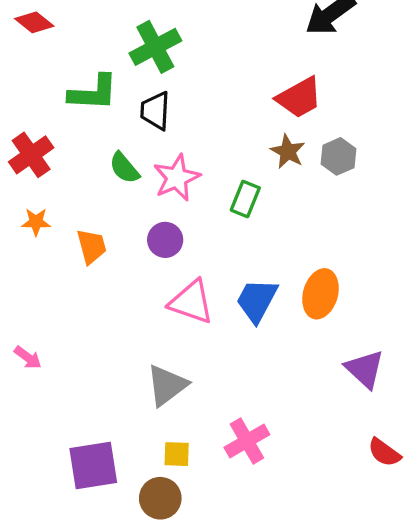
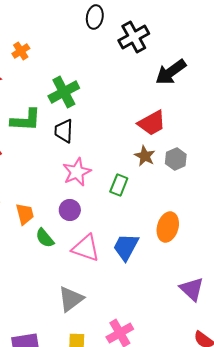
green semicircle: (124, 168) -> (45, 238), moved
orange ellipse: (321, 294) -> (168, 227), moved

